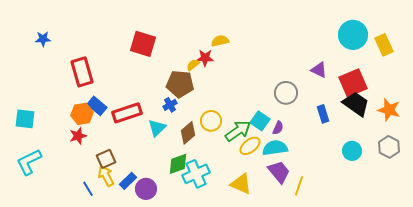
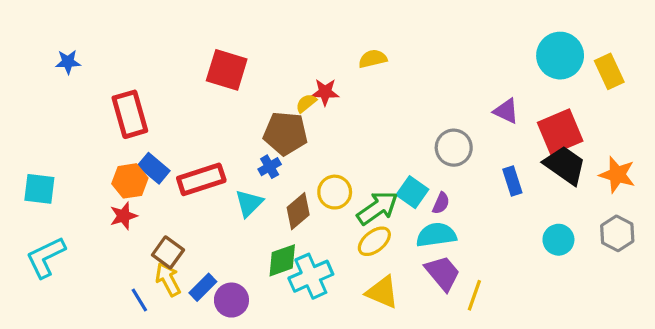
yellow semicircle: (220, 41) -> (373, 59), moved
yellow ellipse: (250, 146) -> (374, 241), moved
brown square: (106, 159) -> (168, 252), turned -30

